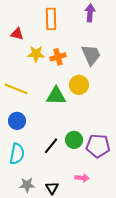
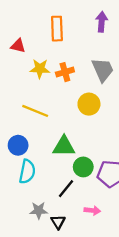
yellow line: (16, 89) -> (35, 111), moved
green triangle: (56, 96) -> (64, 146), moved
black line: (51, 146) -> (66, 189), moved
cyan semicircle: (17, 154) -> (27, 172), moved
gray star: (27, 185) -> (39, 210), moved

